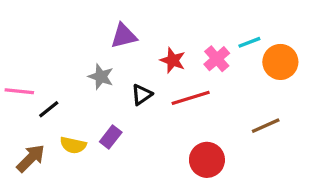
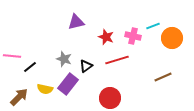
pink cross: (217, 59) -> (133, 36), turned -35
gray star: (101, 77) -> (64, 59), moved
black triangle: (142, 95) -> (86, 66), moved
purple rectangle: (111, 137) -> (68, 84), size x1.5
red circle: (207, 160) -> (110, 98), moved

